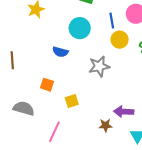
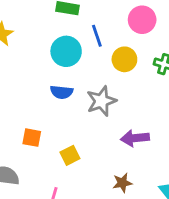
blue line: (112, 20) -> (97, 36), moved
blue semicircle: (60, 52) -> (62, 92), moved
purple arrow: (124, 112) -> (135, 138), moved

